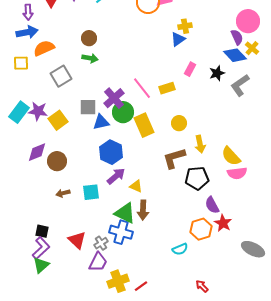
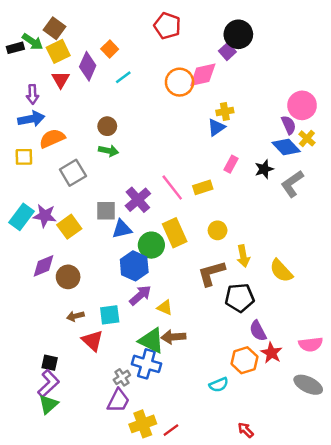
green circle: (123, 112) -> (151, 245), moved
pink semicircle: (237, 173) -> (311, 344), moved
brown arrow: (143, 210) -> (173, 337), turned 84
red triangle: (77, 240) -> (93, 341), moved

